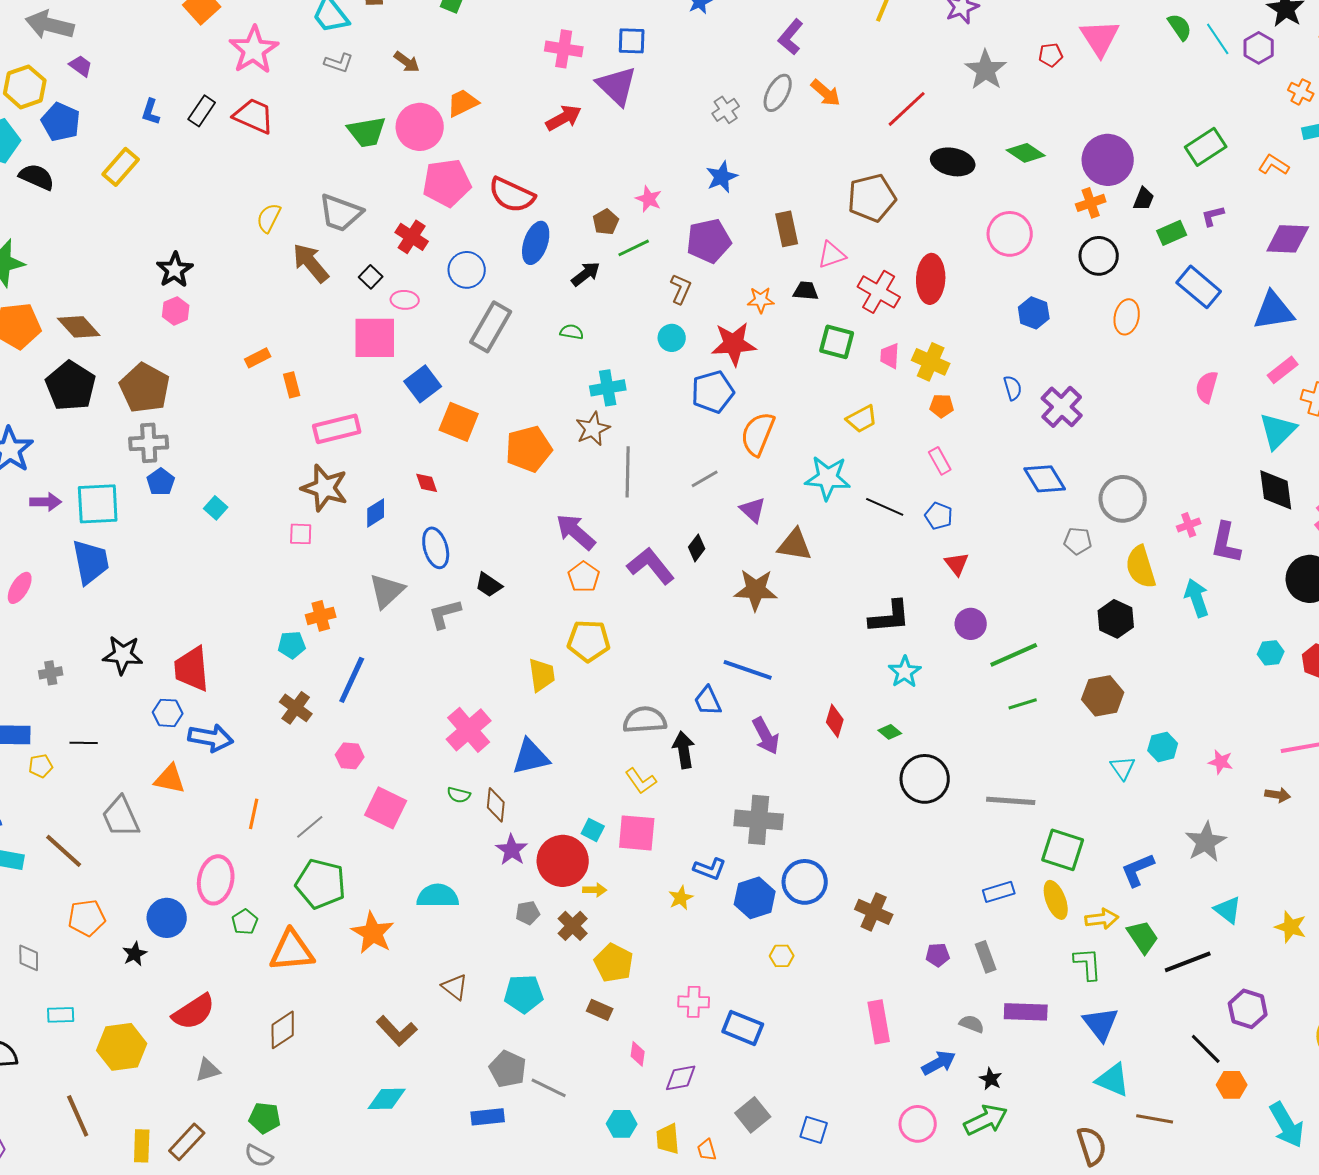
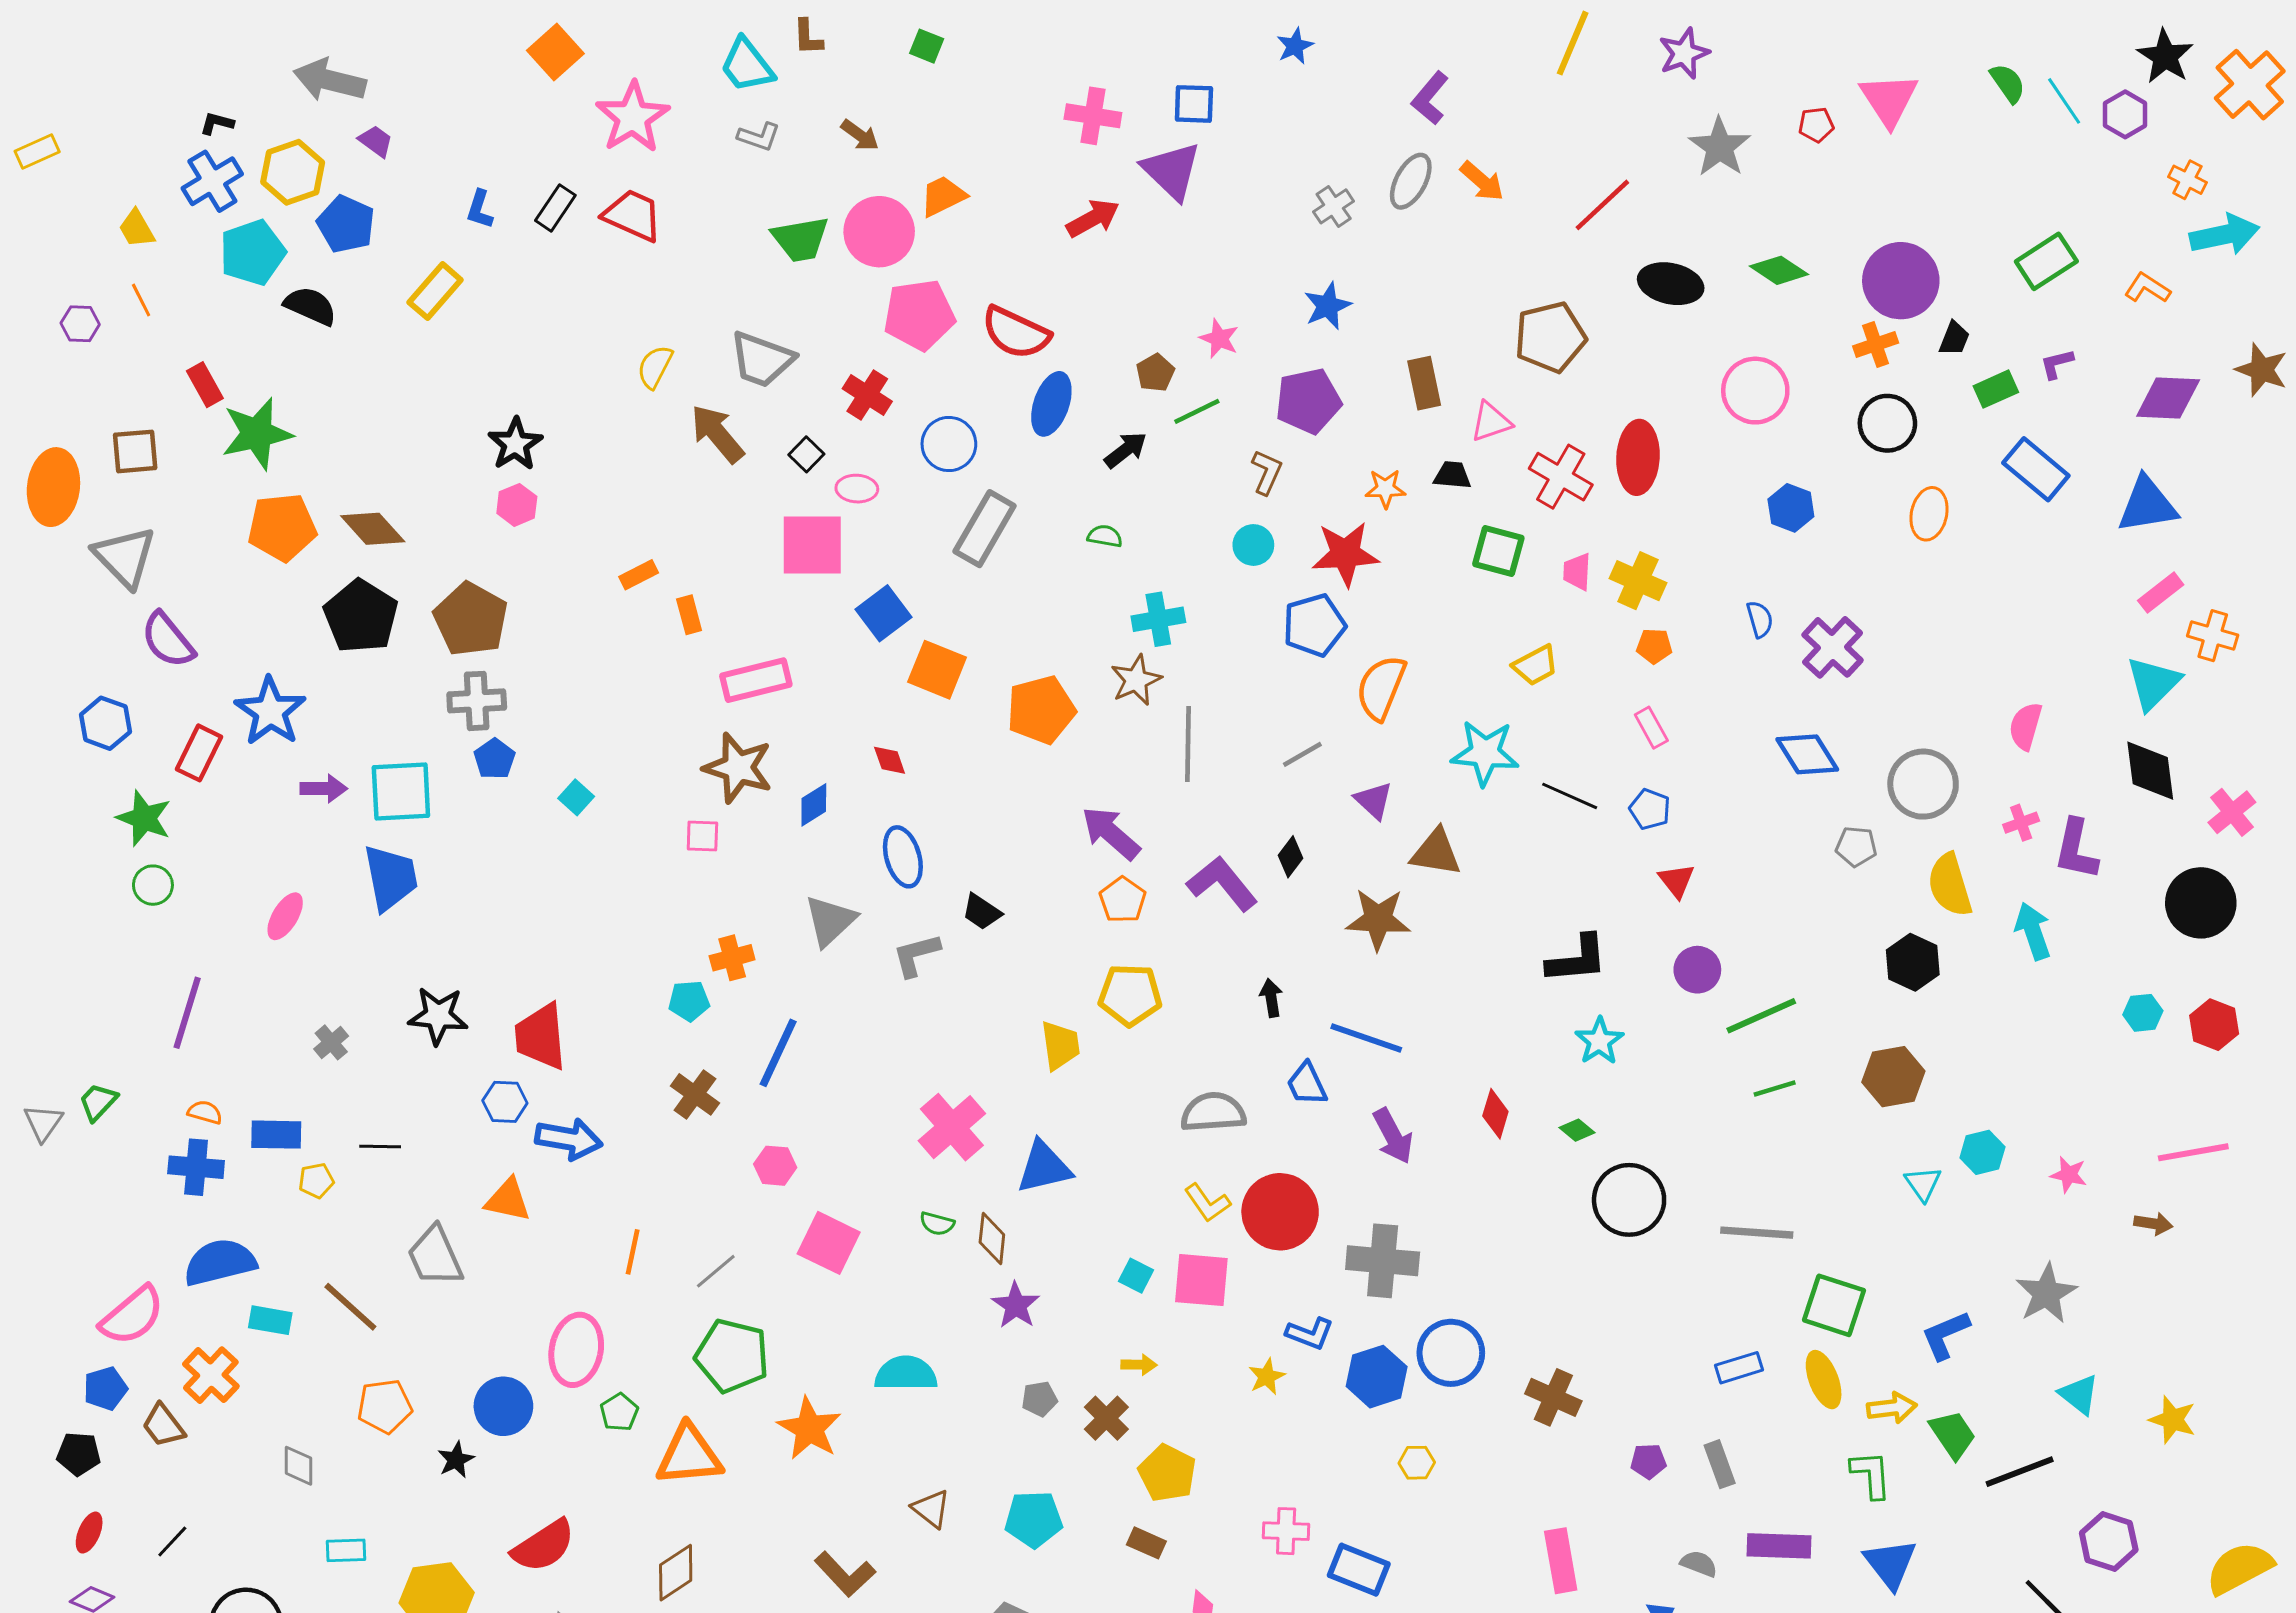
pink semicircle: (1207, 387) -> (2026, 726), moved
gray cross: (51, 673) -> (331, 1042), turned -30
black arrow: (684, 750) -> (1271, 998), moved, size x0.7
red circle: (563, 861) -> (1280, 1212), moved

